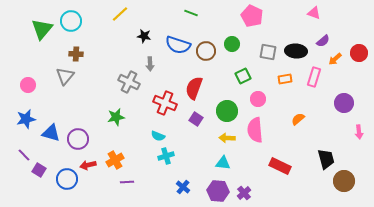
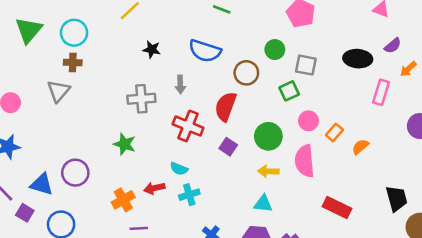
cyan circle: (71, 21) -> (74, 33), moved
black star: (144, 36) -> (152, 50), moved
brown circle: (206, 51) -> (246, 73), moved
gray square: (268, 52) -> (306, 65), moved
gray arrow: (150, 64) -> (180, 85), moved
orange rectangle: (285, 79) -> (334, 132), moved, turned -40
gray cross: (129, 82) -> (141, 99), turned -30
green star: (116, 117) -> (125, 144), turned 30
blue triangle: (51, 133) -> (42, 184), moved
red arrow: (88, 165) -> (154, 188), moved

